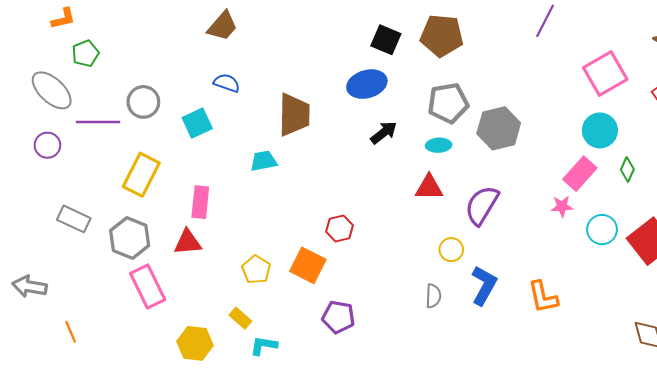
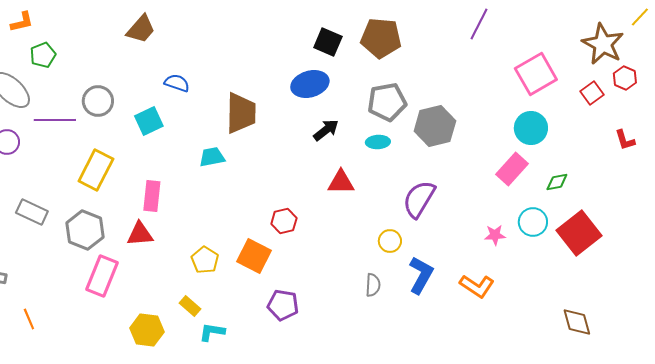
brown trapezoid: (222, 26) -> (141, 29), moved
green diamond: (627, 169) -> (557, 182), moved, turned 55
red triangle: (429, 187) -> (341, 182), moved
pink star: (562, 206) -> (495, 235), moved
pink rectangle: (148, 286) -> (102, 276), turned 48
orange L-shape: (543, 297) -> (477, 286), turned -44

